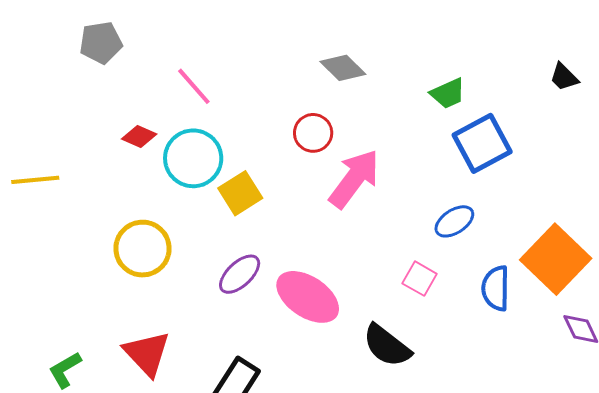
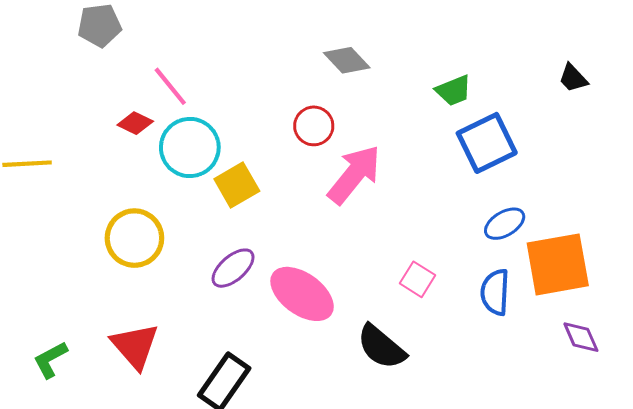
pink line: (194, 86) -> (170, 86), moved
blue ellipse: (454, 221) -> (505, 224), moved
orange square: (556, 259) -> (558, 264), turned 34

